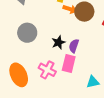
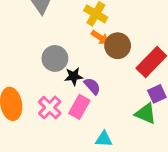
gray circle: (27, 33) -> (55, 58), moved
purple semicircle: (74, 46) -> (92, 86), turned 104

